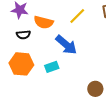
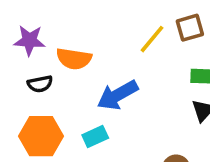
yellow line: (77, 16) -> (152, 39), moved
blue arrow: (66, 45) -> (118, 95), turned 115

